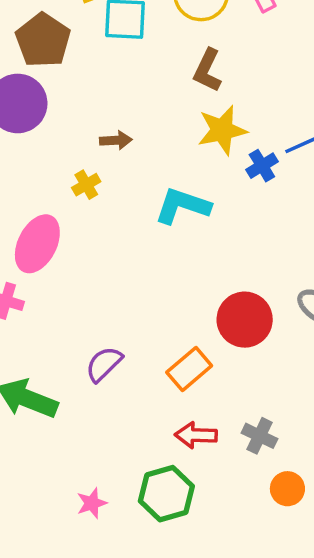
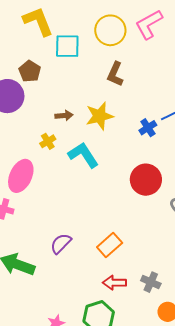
brown pentagon: (43, 40) -> (30, 71), moved, size x0.7
yellow star: (222, 130) -> (100, 116), moved
cyan L-shape: (182, 206) -> (83, 155), moved, turned 40
red circle: (245, 320) -> (146, 180), moved

